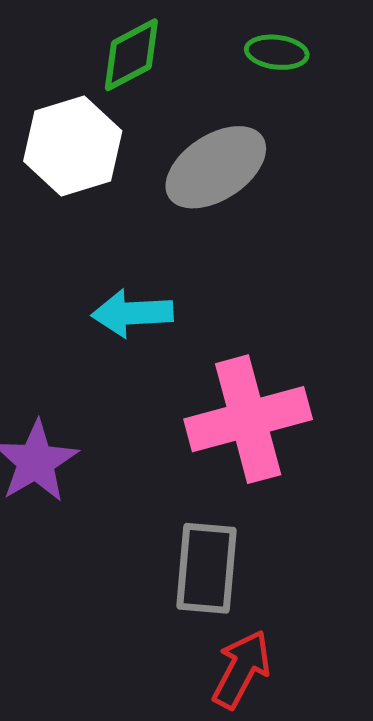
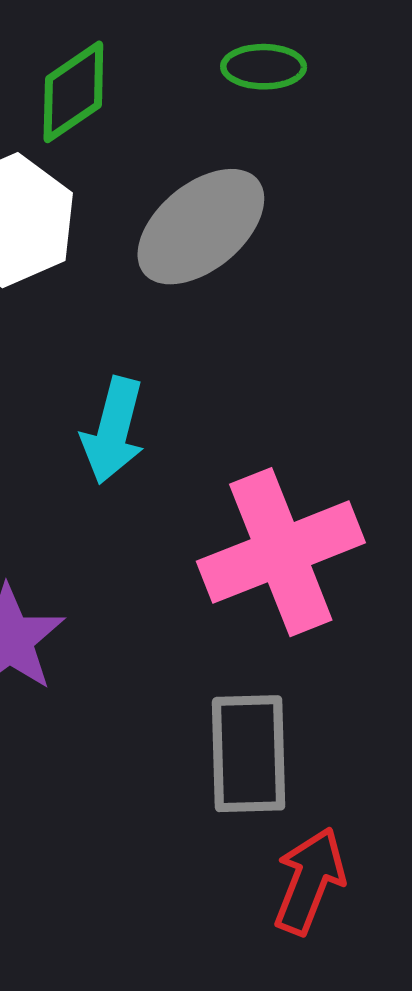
cyan arrow: (132, 313) -> (113, 430), turned -66

